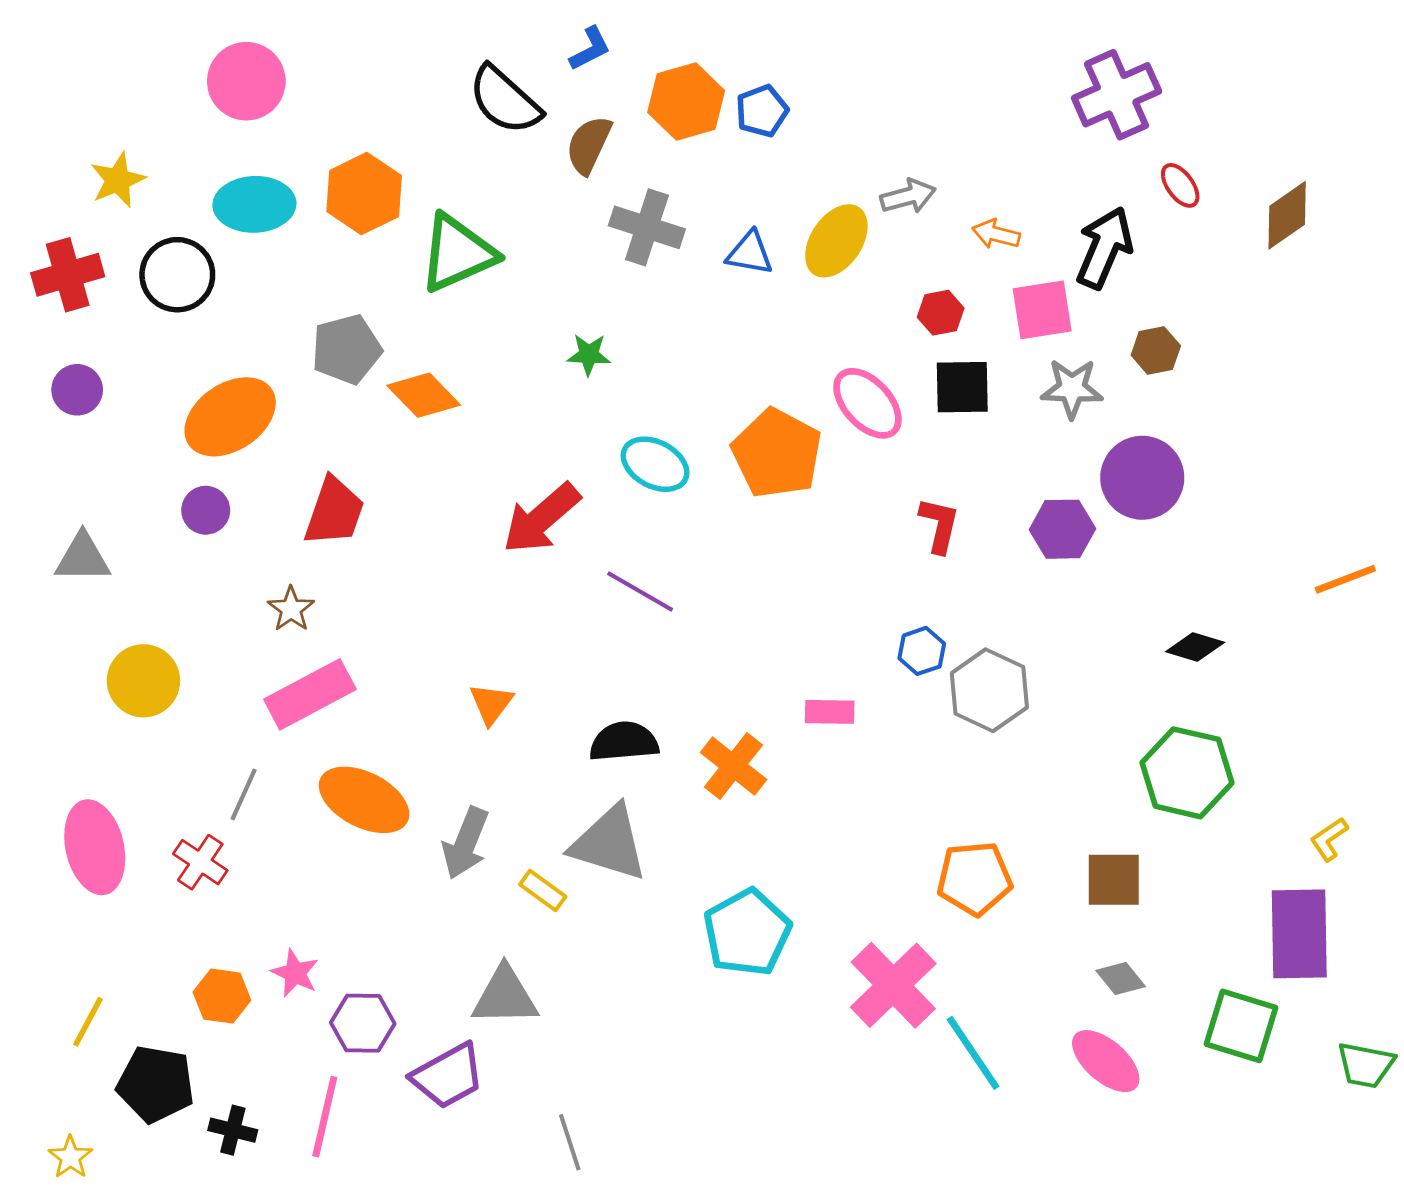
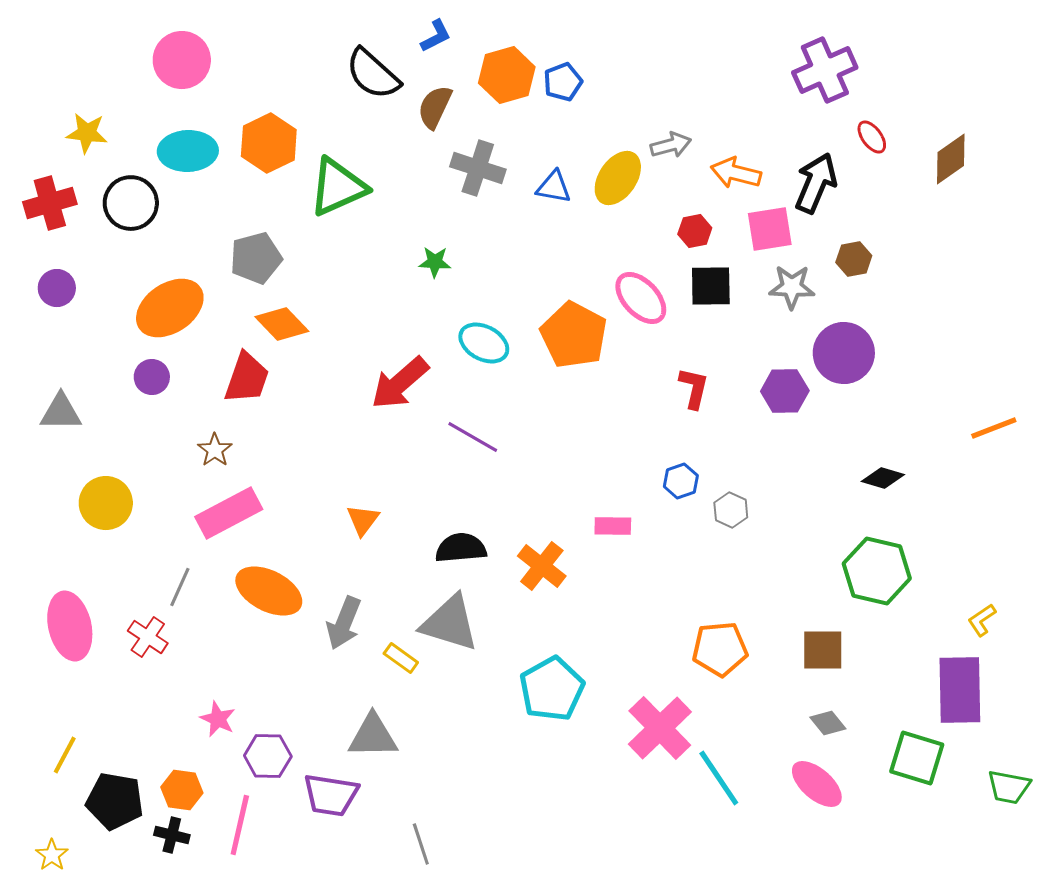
yellow star: (118, 180) -> (87, 133), turned 30
orange arrow: (996, 234) -> (736, 173), size x1.4
orange diamond: (424, 395) -> (282, 324), moved
gray hexagon: (989, 690) -> (731, 510), size x0.6
orange hexagon: (222, 996) -> (182, 790), moved
purple trapezoid: (448, 1076) -> (331, 795), turned 38

